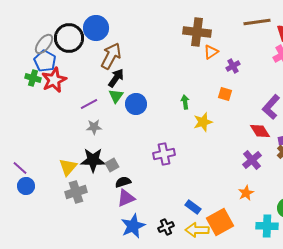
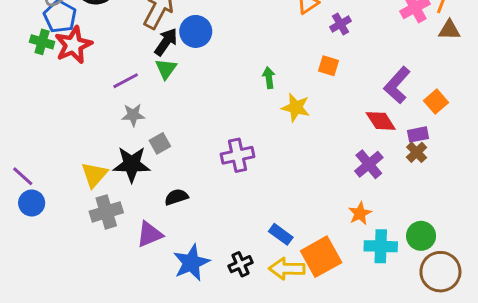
blue circle: (136, 104) -> (196, 31), moved
yellow star: (203, 122) -> (296, 108), turned 30
gray square: (112, 165) -> (160, 143), moved
purple triangle: (126, 198) -> (150, 234), moved
cyan cross: (267, 226) -> (381, 246), moved

